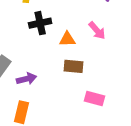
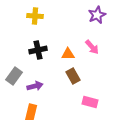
black cross: (40, 23) -> (38, 50), moved
brown rectangle: (73, 66) -> (73, 76), turned 56

